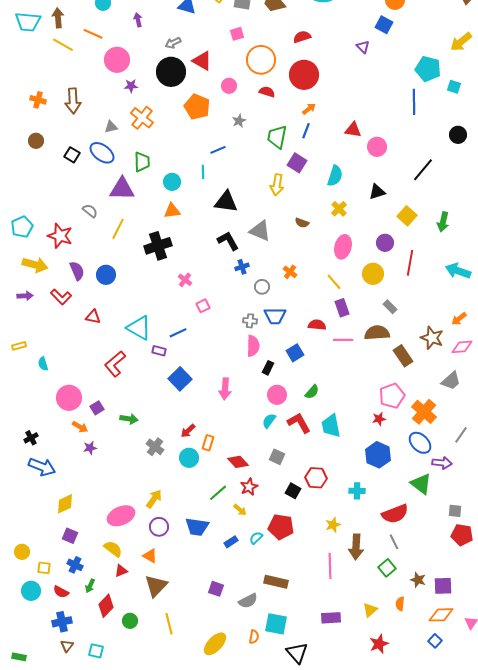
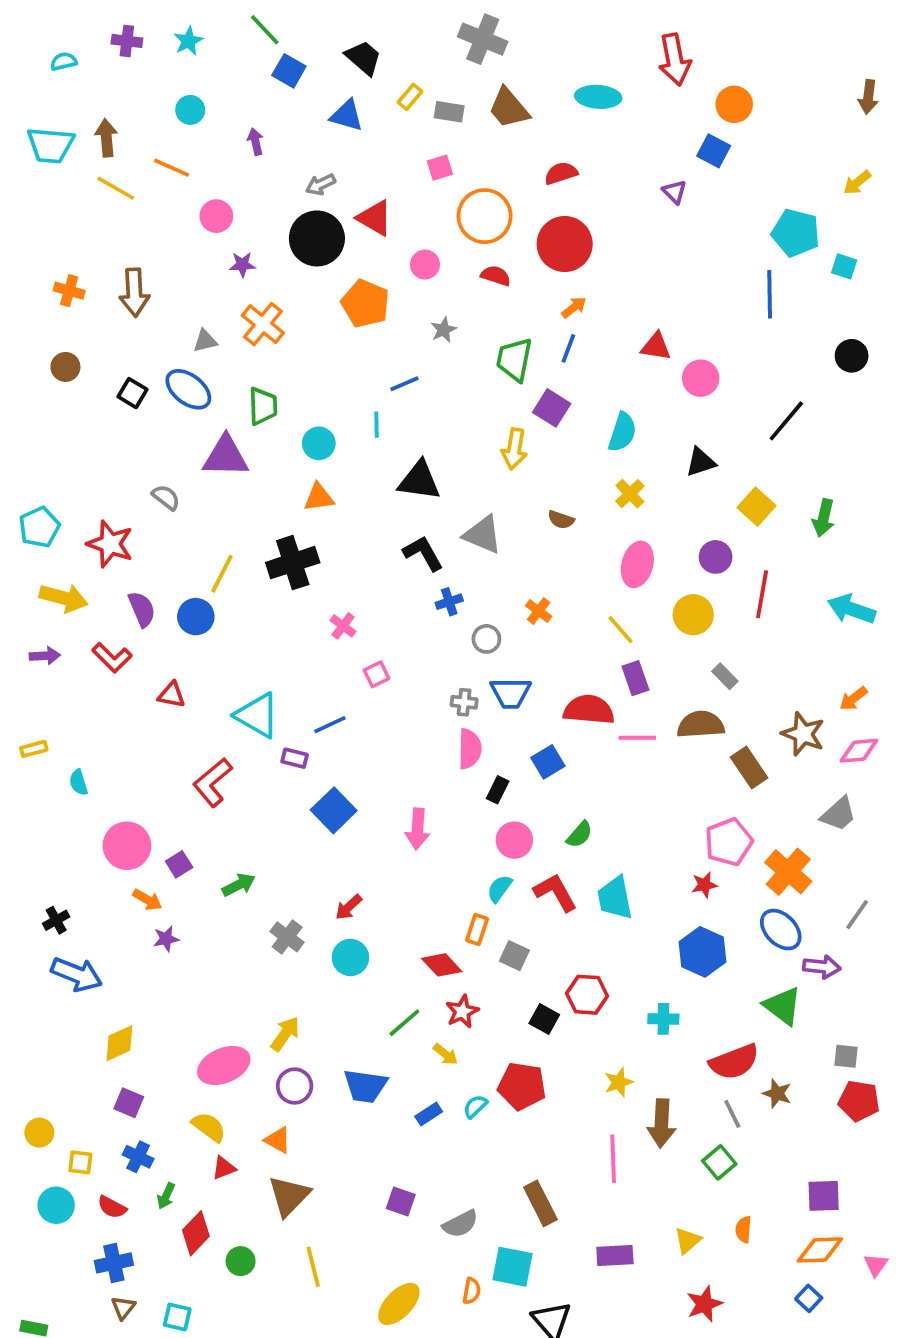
yellow arrow: (461, 42) -> (857, 183), size x0.7
pink circle: (117, 60) -> (216, 216), size x0.7
yellow line: (118, 229) -> (222, 574), moved
red semicircle: (317, 325) -> (589, 710), size x1.5
green arrow: (129, 419) -> (239, 885), turned -36
orange rectangle: (208, 443) -> (477, 930), moved
brown star: (418, 580) -> (777, 1093), moved
brown rectangle: (276, 582) -> (540, 1203), moved, turned 50

